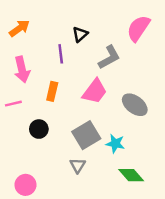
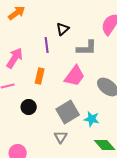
orange arrow: (19, 28) -> (17, 13), moved
gray L-shape: (109, 57) -> (87, 48), turned 30
pink arrow: (22, 70) -> (15, 58), turned -135

